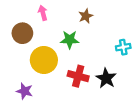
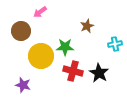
pink arrow: (43, 13) -> (40, 12), turned -112
brown star: (86, 16) -> (87, 26), moved
green star: (70, 40) -> (65, 47), moved

